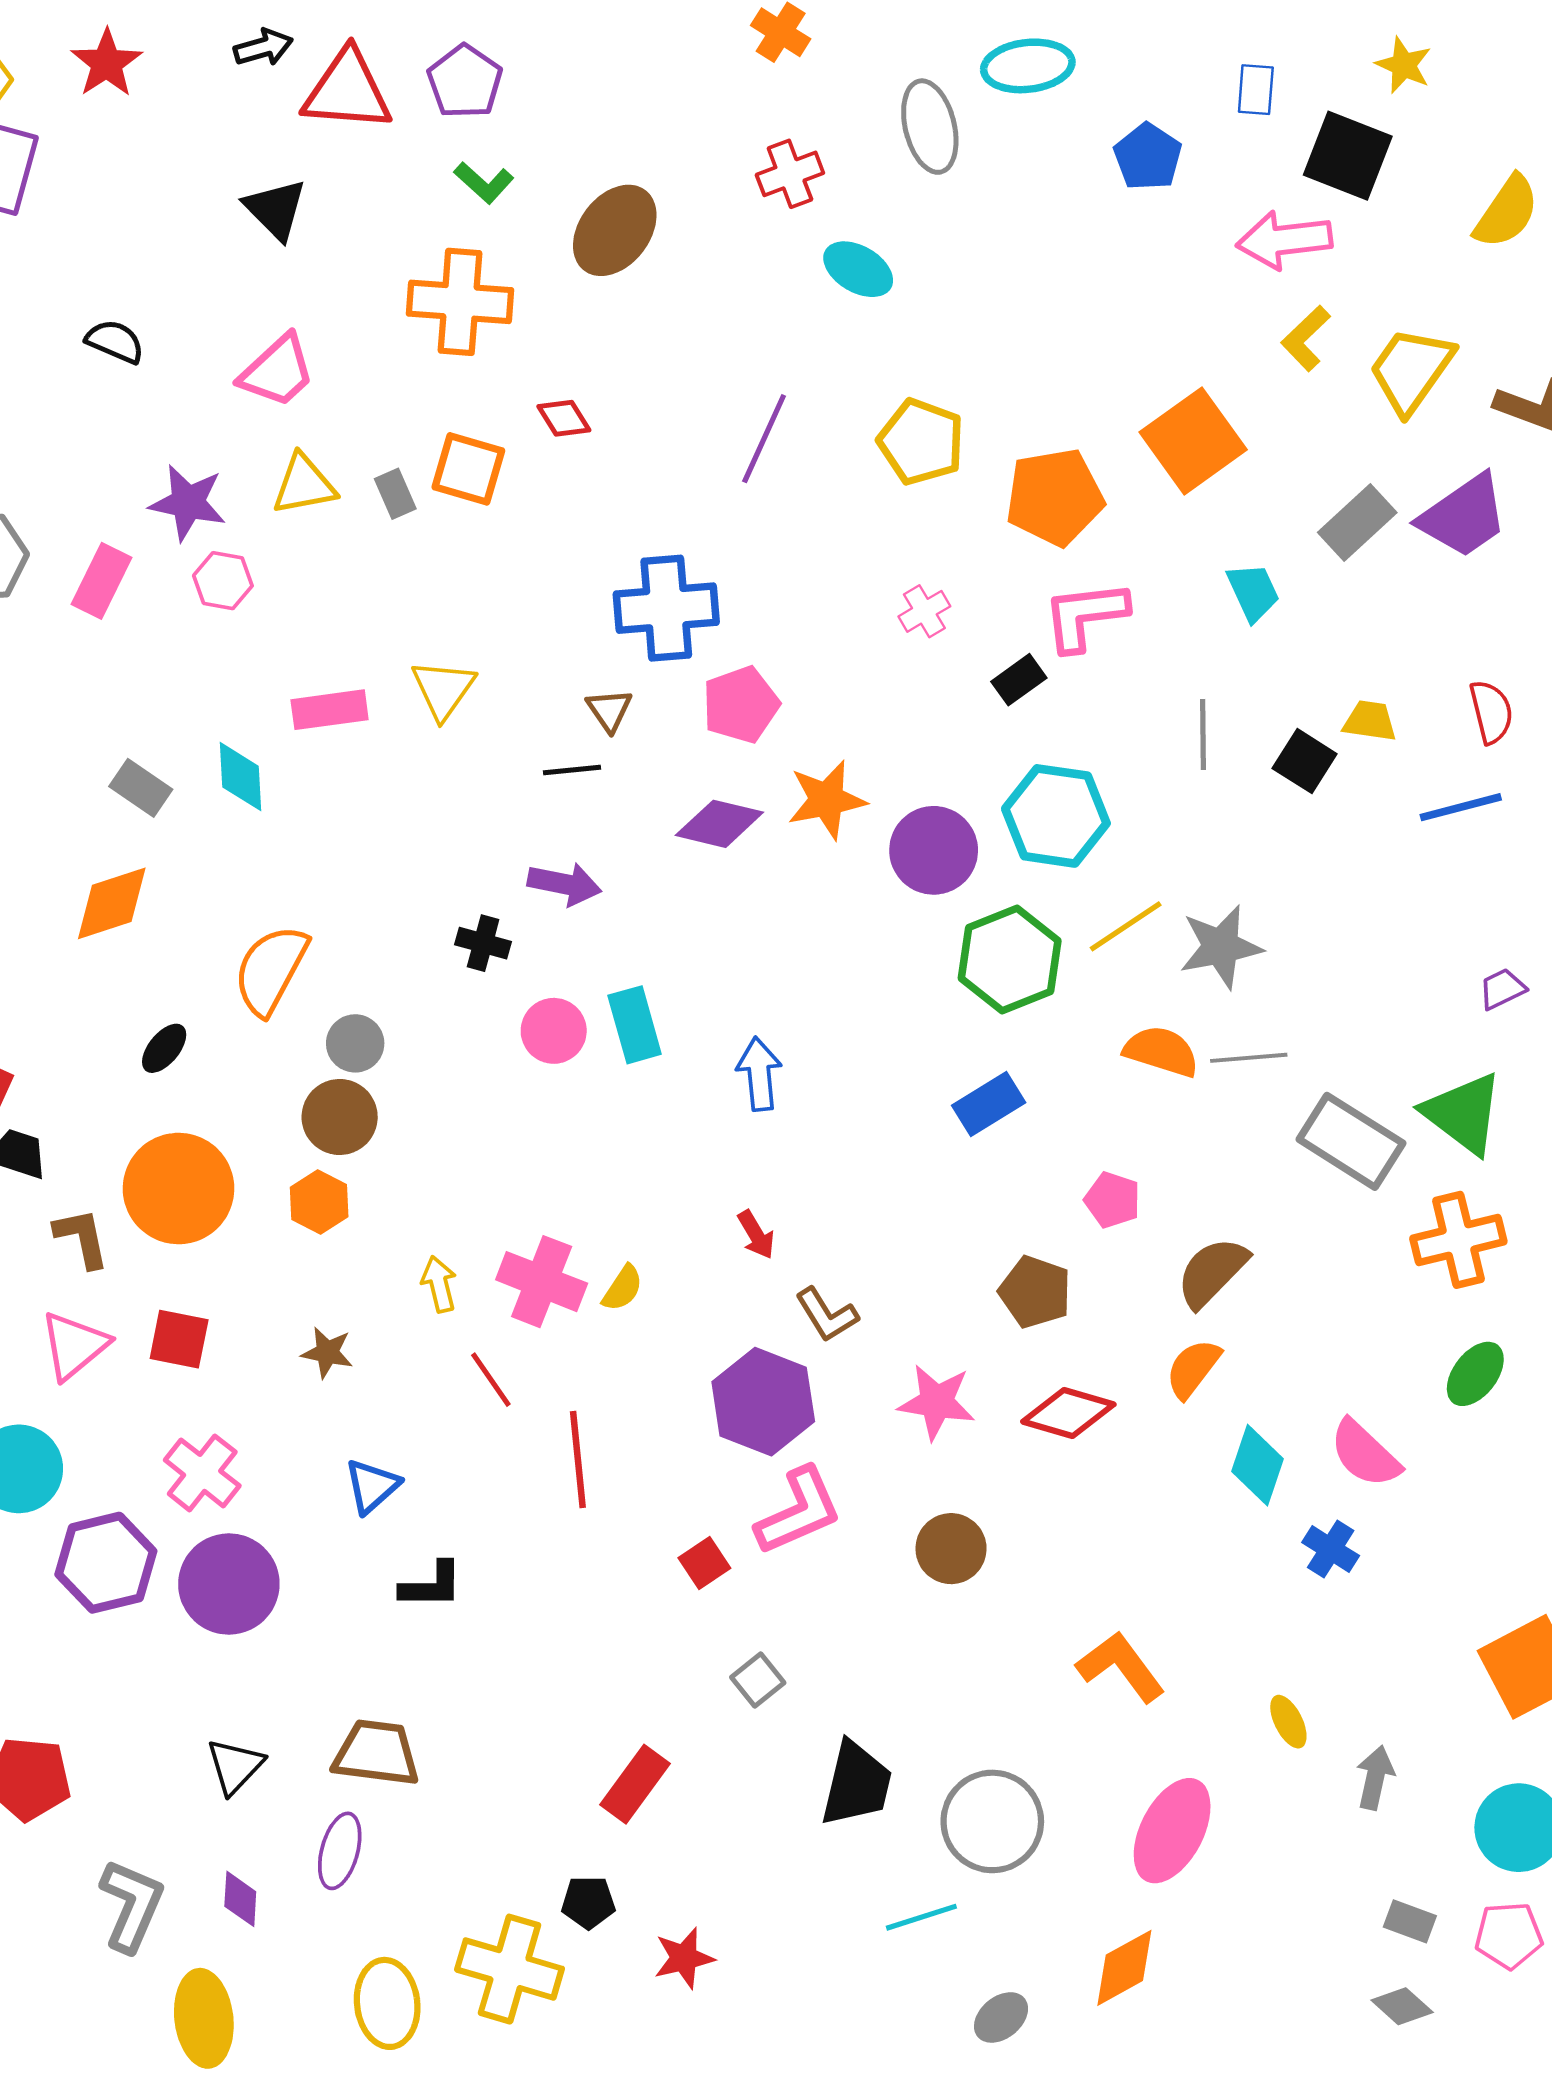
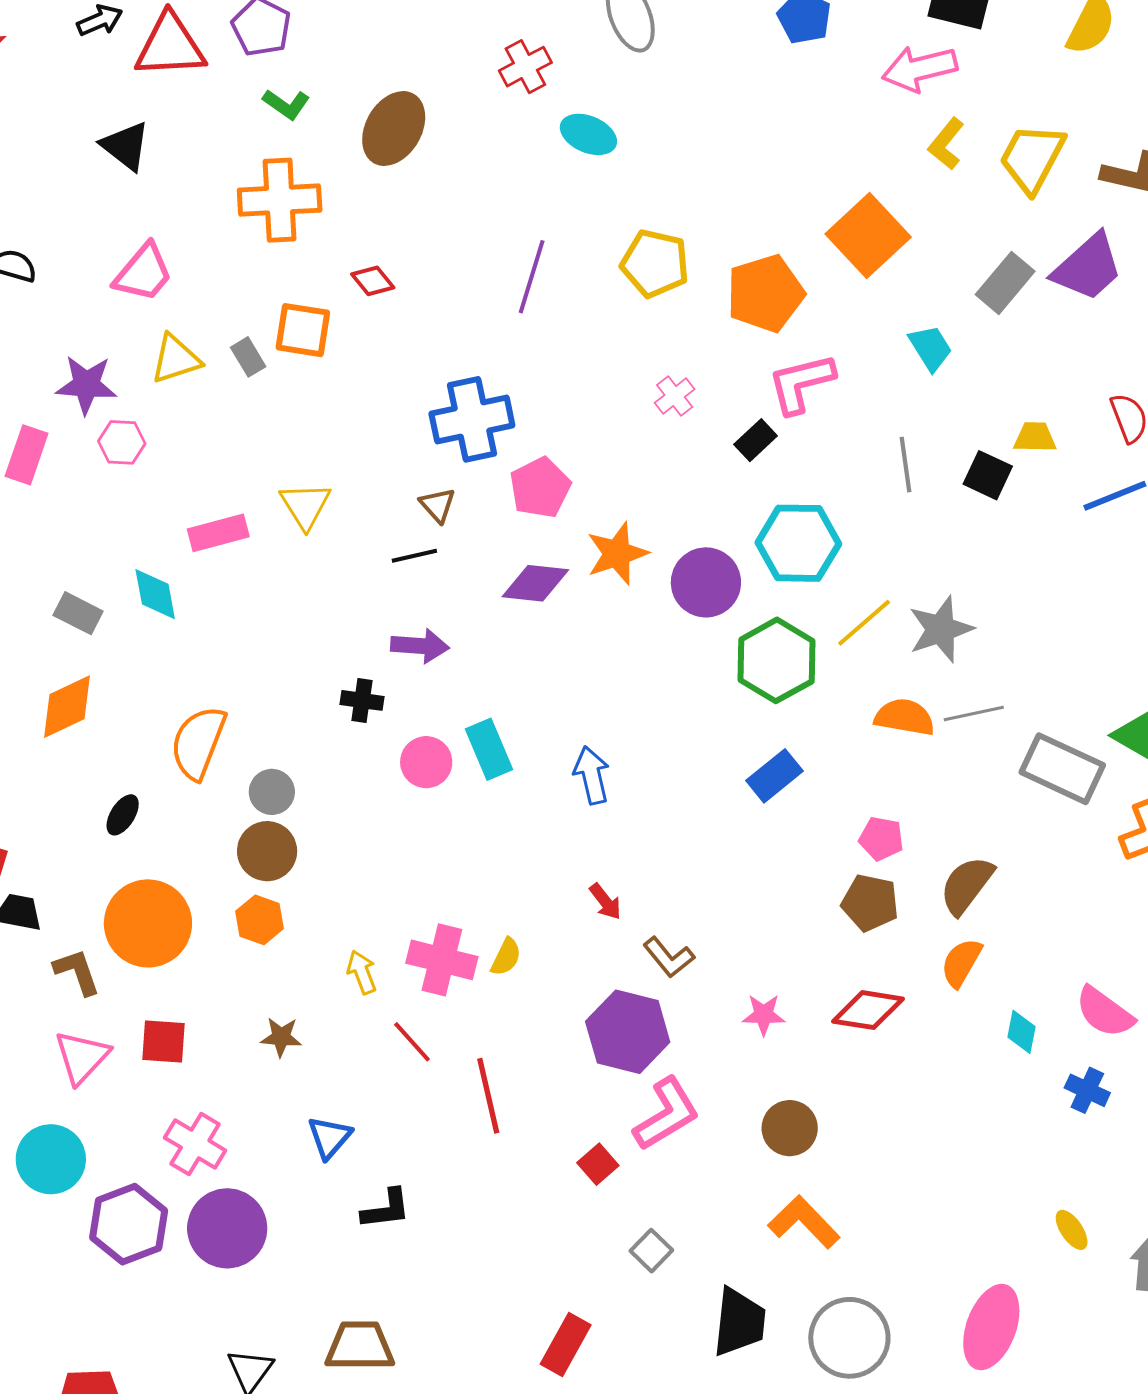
brown pentagon: (1035, 1292) -> (870, 903), moved
pink star: (937, 1402) -> (764, 1015), size x0.7
cyan diamond: (1257, 1465) -> (1022, 1032), size x0.7
orange L-shape: (1121, 1667) -> (804, 1222), moved

